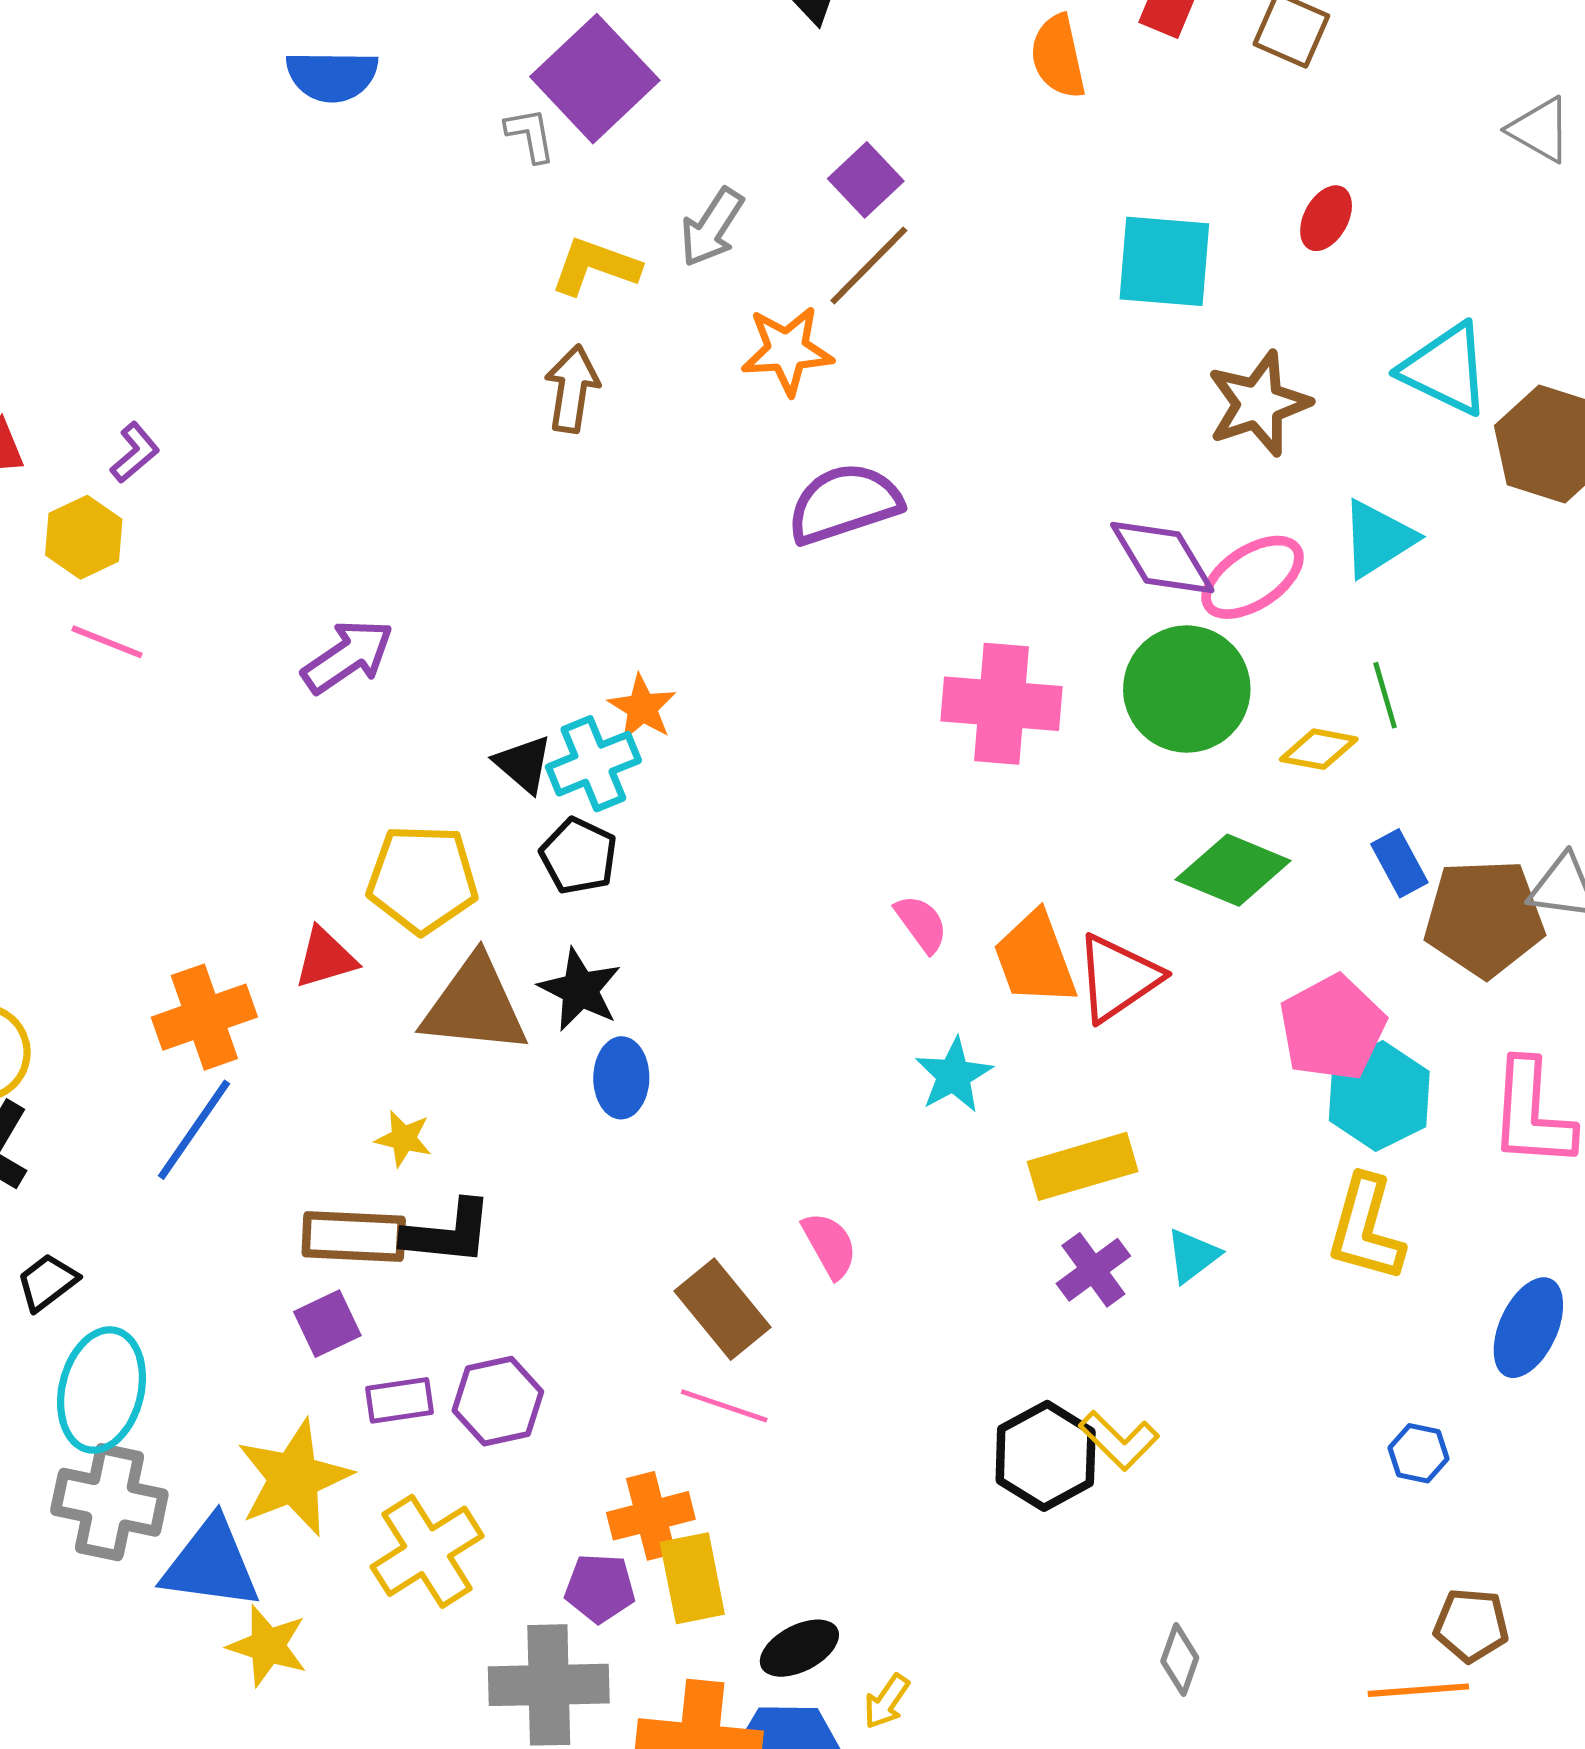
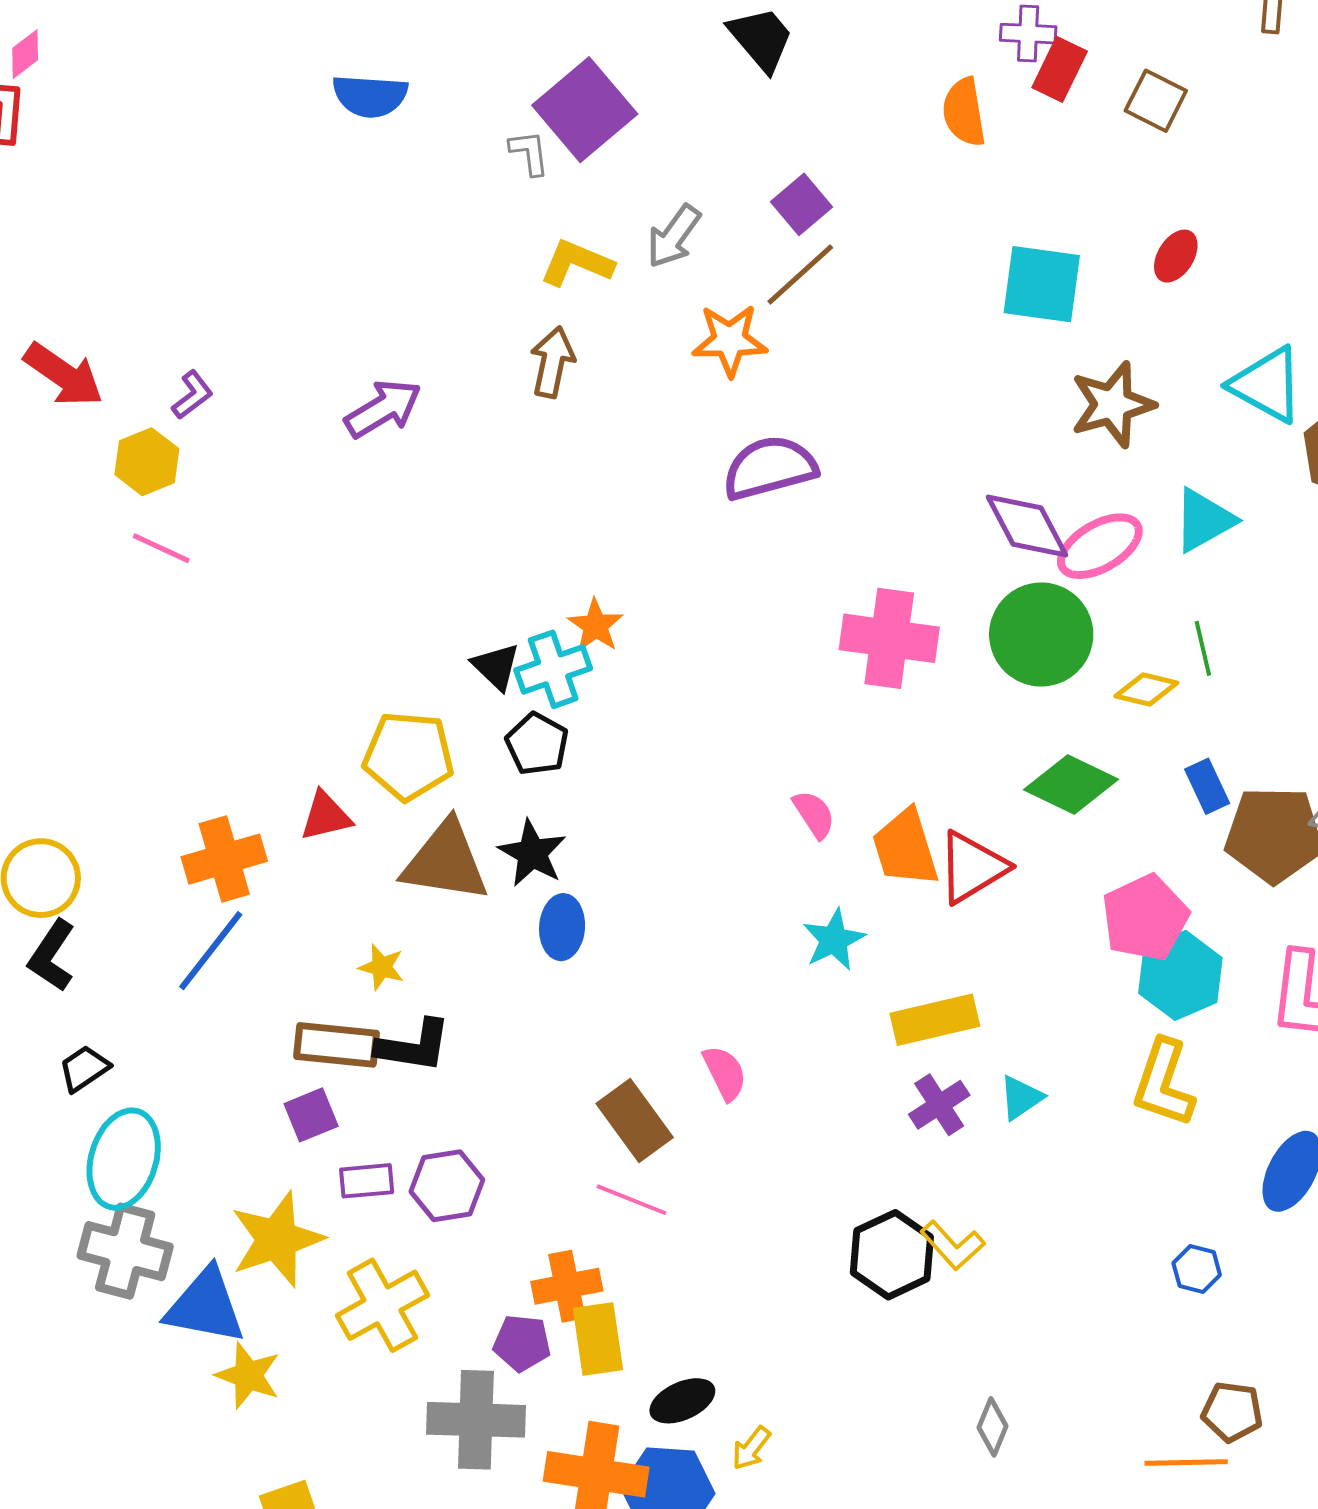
purple arrow: (348, 656) -> (383, 409), moved

